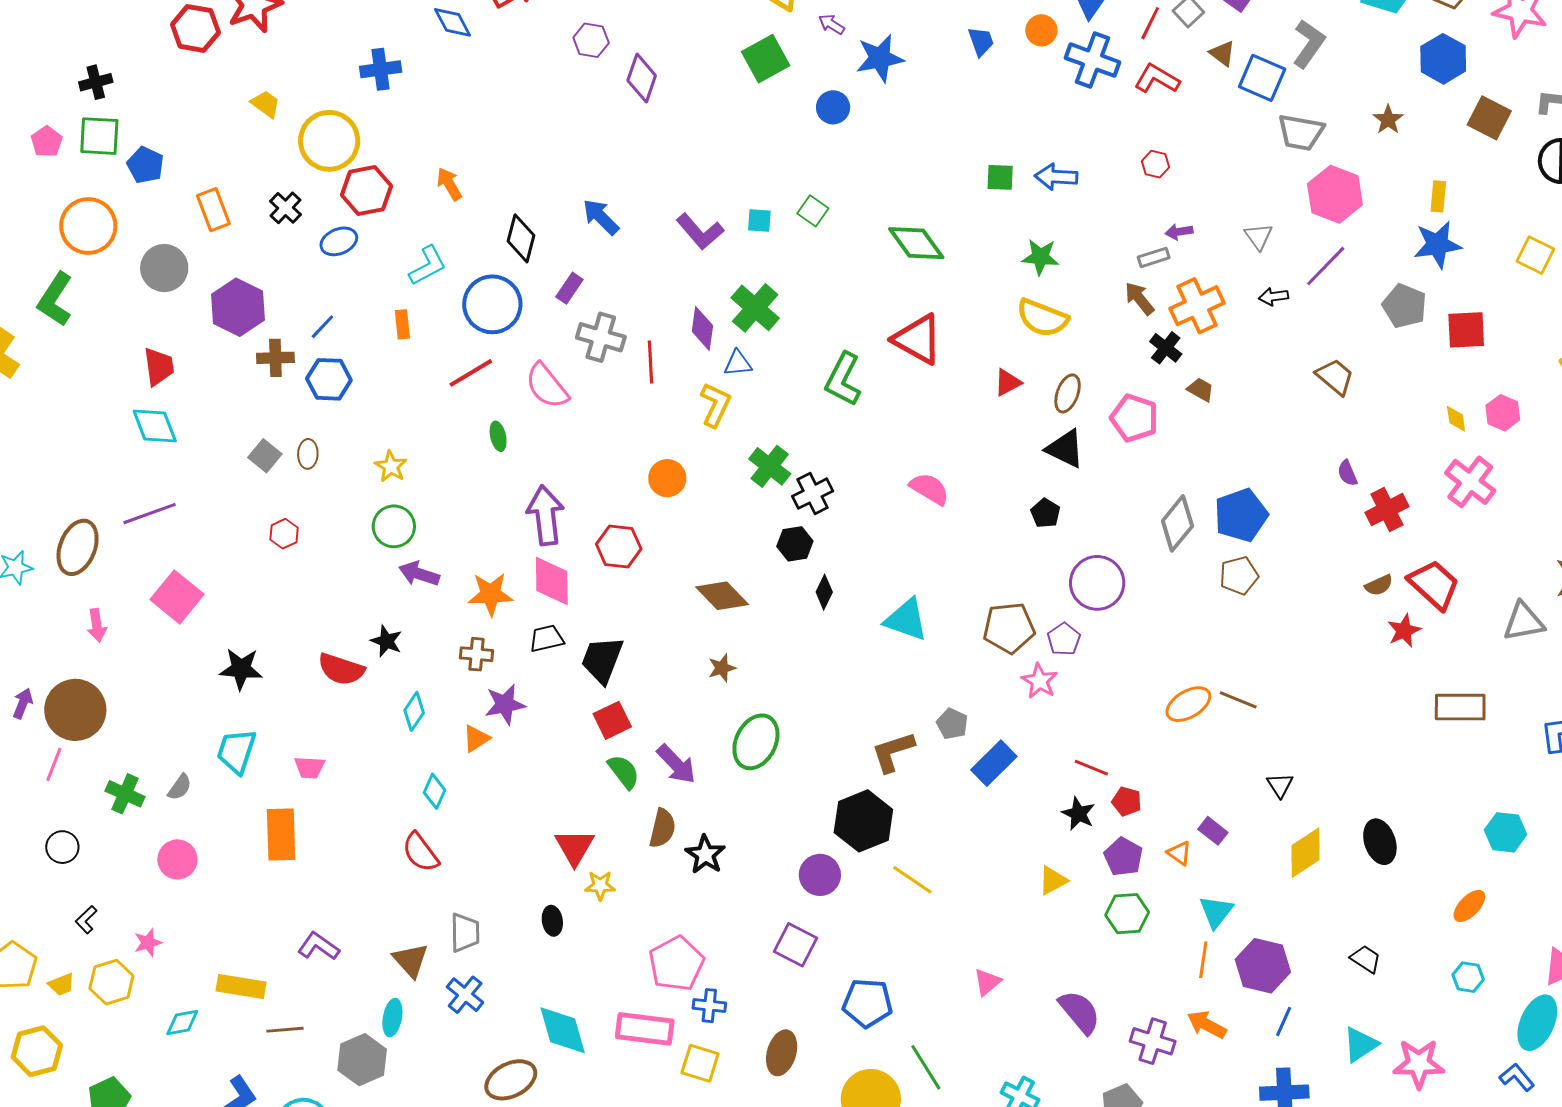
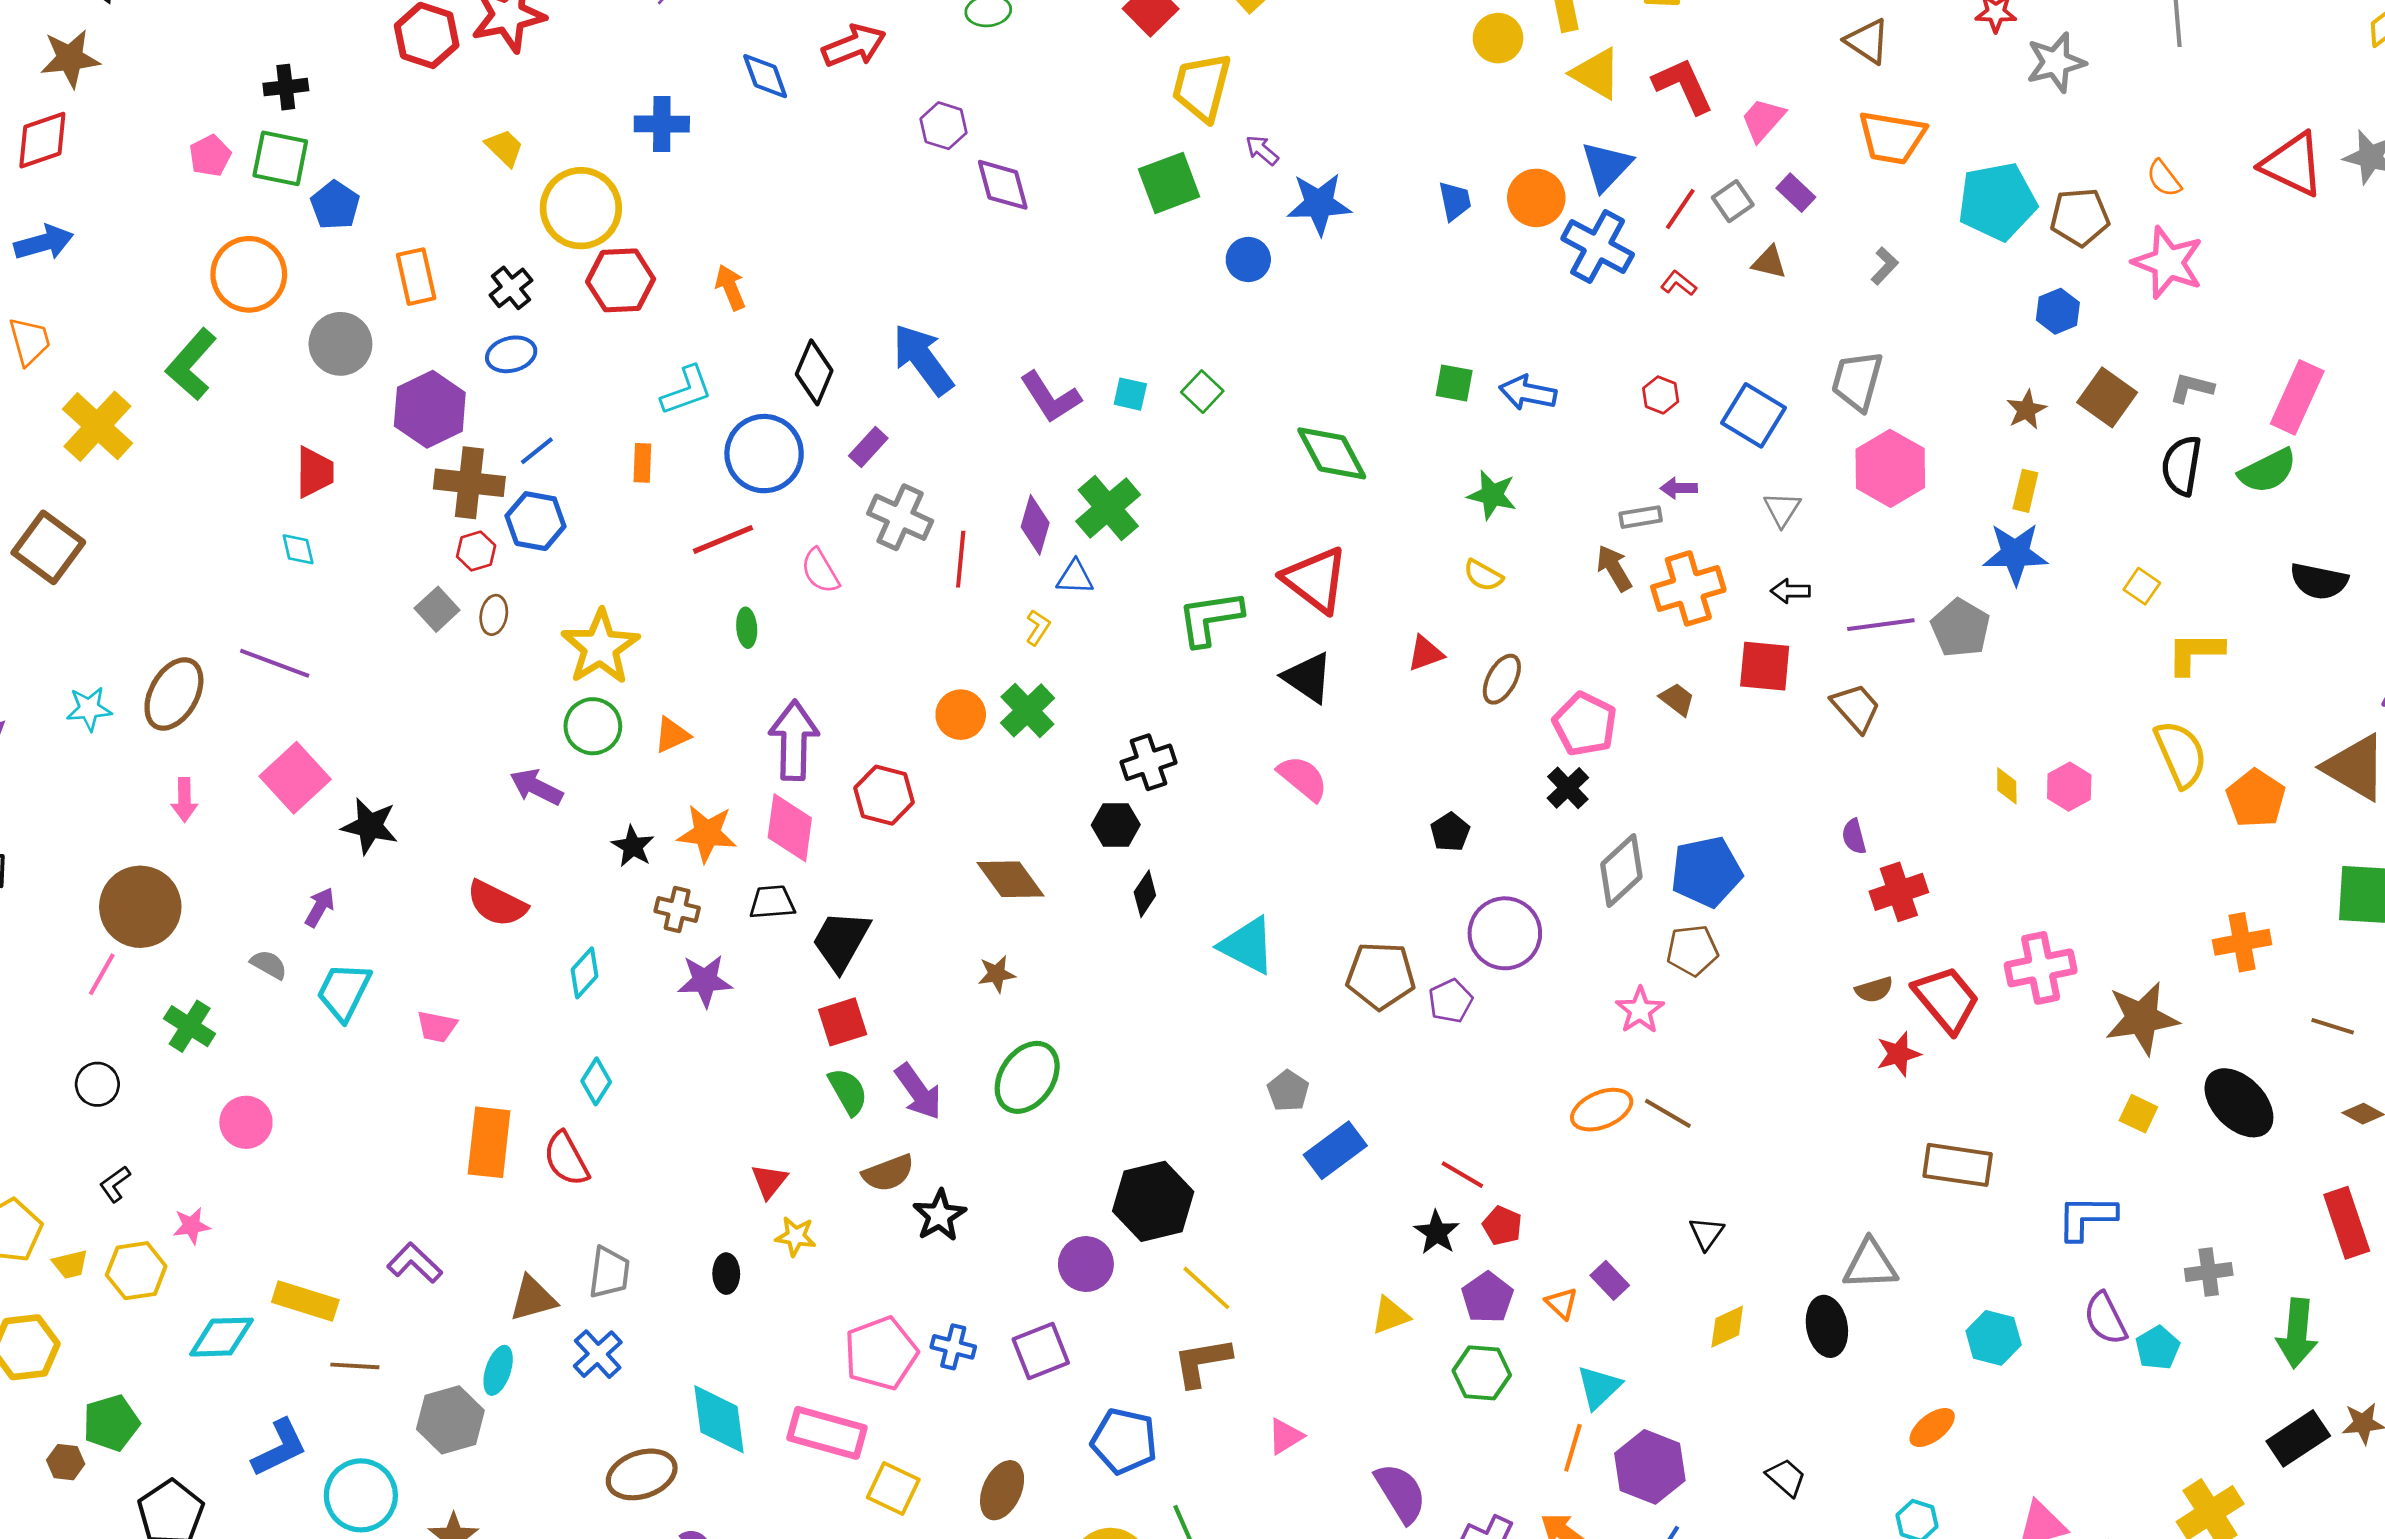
orange circle: (1041, 30) -> (1536, 198), size x1.4
gray L-shape: (1309, 44) -> (1885, 266), size x0.6
brown triangle: (1222, 53) -> (1769, 262), turned -32
blue hexagon: (1443, 59) -> (2058, 311), size x0.7
purple diamond: (642, 78) -> (1003, 185), turned -42
blue square: (1262, 78) -> (1753, 415), moved
red L-shape: (1157, 79) -> (1679, 283), size x0.6
brown star: (1388, 120) -> (2026, 410), moved
gray trapezoid: (1301, 132) -> (1857, 381), turned 87
blue arrow: (601, 217) -> (923, 359), size x1.4
blue ellipse: (339, 241) -> (511, 354), moved
yellow square: (1535, 255) -> (2142, 586), size x0.7
purple line: (1326, 266) -> (1881, 625), moved, turned 30
yellow semicircle: (1042, 318) -> (1483, 575), size x0.6
red square: (1466, 330) -> (1765, 666), moved
black cross: (1166, 348) -> (1568, 788), moved
brown cross: (275, 358) -> (469, 483), size x1.4
green L-shape: (843, 379) -> (1210, 618), turned 46
pink semicircle: (547, 386) -> (820, 571), size x0.7
yellow L-shape: (716, 405) -> (1038, 628), size x0.6
cyan diamond: (155, 426) -> (298, 549), size x0.6
black triangle: (1065, 449) -> (1308, 678), moved
yellow star: (391, 466) -> (600, 647), size x1.8
green cross: (770, 466) -> (1027, 710), moved
pink cross: (1470, 482) -> (2041, 968), moved, turned 33
purple line: (149, 514) -> (275, 663), turned 32
red hexagon: (284, 534) -> (476, 551), moved
purple arrow: (419, 574) -> (536, 787), moved
gray triangle: (1524, 622) -> (1870, 1265), moved
black star: (386, 641) -> (633, 846), moved
black star: (241, 669) -> (370, 826), moved
pink star: (1040, 681) -> (1640, 1010), moved
purple arrow: (23, 703) -> (320, 907), moved
orange triangle: (476, 738) -> (672, 735), moved
brown L-shape: (893, 752) -> (1202, 1362), moved
gray semicircle: (180, 787) -> (269, 965), moved, turned -104
brown semicircle: (662, 828) -> (888, 1173), turned 48
orange rectangle: (281, 835) -> (489, 1142), moved
red triangle: (575, 847) -> (769, 1181), size x0.7
yellow diamond: (1305, 853) -> (1727, 1327), size x0.7
purple square: (795, 945) -> (1041, 1351), turned 33
brown triangle: (411, 960) -> (533, 1299), turned 48
blue cross: (709, 1006) -> (953, 1347), moved
cyan diamond: (182, 1022) -> (221, 1337), size x1.4

